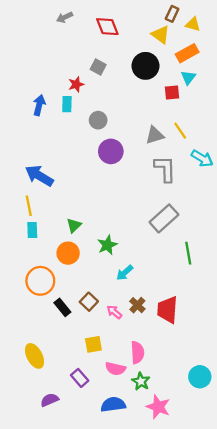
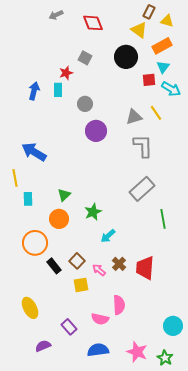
cyan arrow: (202, 158) -> (171, 89), moved
yellow line: (29, 206) -> (15, 178), moved
yellow square: (93, 344) -> (81, 285), moved
green star: (141, 381) -> (165, 358), moved

